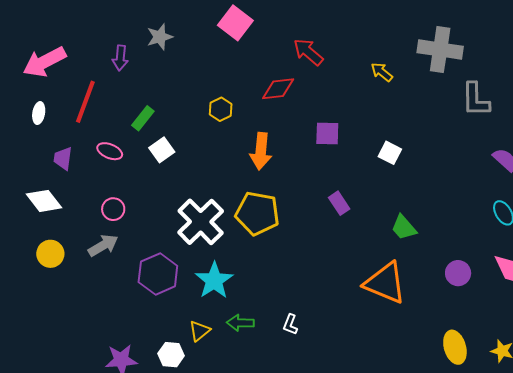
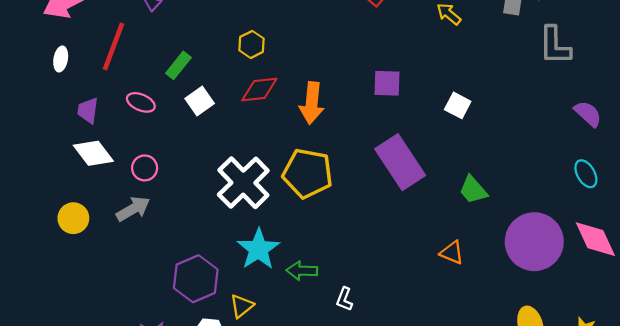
red diamond: (278, 89) -> (259, 90), moved
yellow hexagon: (221, 109) -> (252, 44), moved
white diamond: (44, 201) -> (93, 153), moved
purple rectangle: (339, 203) -> (400, 162), size x2.0
purple circle: (458, 273) -> (534, 242), size x2.0
purple hexagon: (158, 274) -> (196, 279), moved
orange triangle: (385, 283) -> (452, 253), size x0.5
green arrow: (240, 323) -> (302, 271), moved

